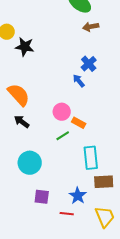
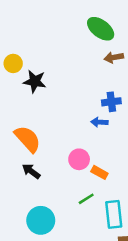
blue cross: (89, 64) -> (111, 102), turned 35
blue arrow: (79, 81) -> (99, 122), turned -48
green line: (63, 136) -> (86, 199), moved

